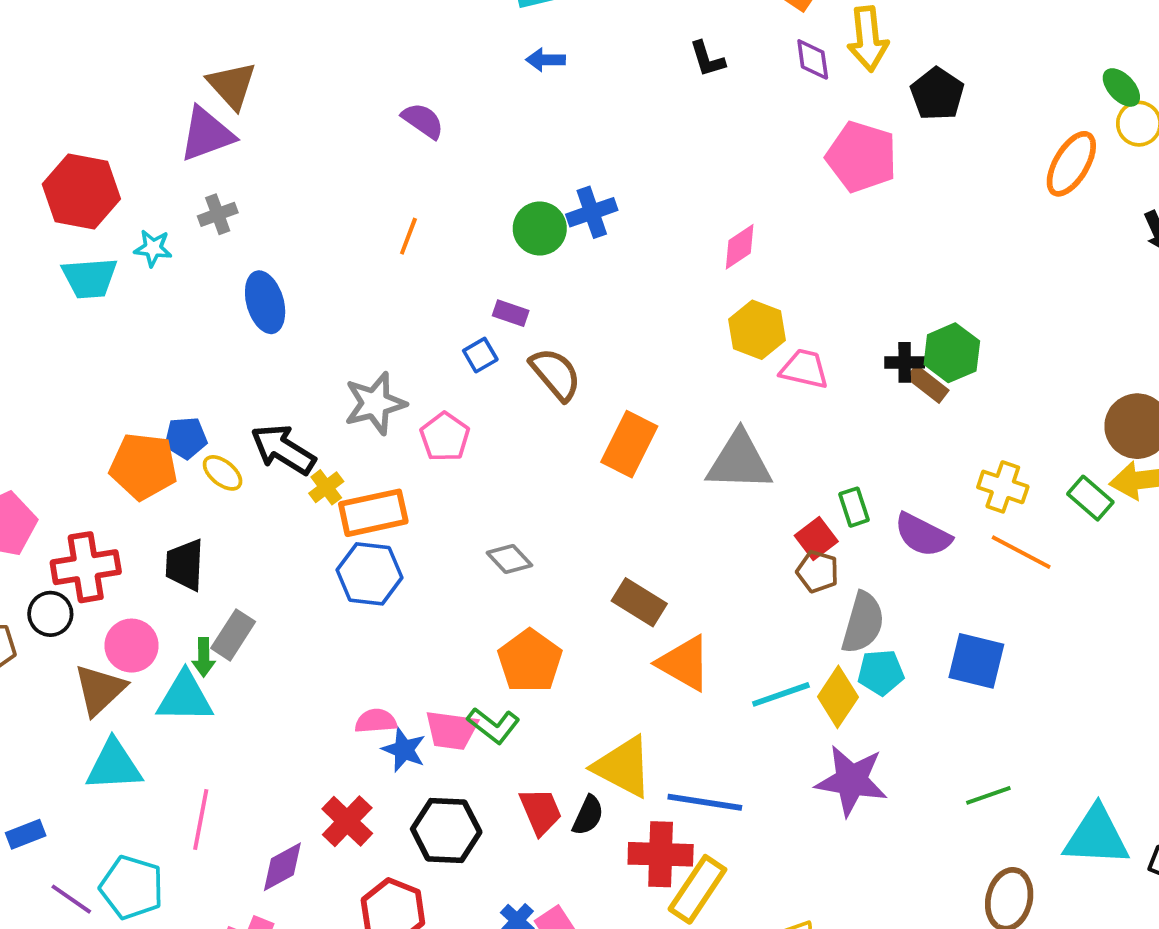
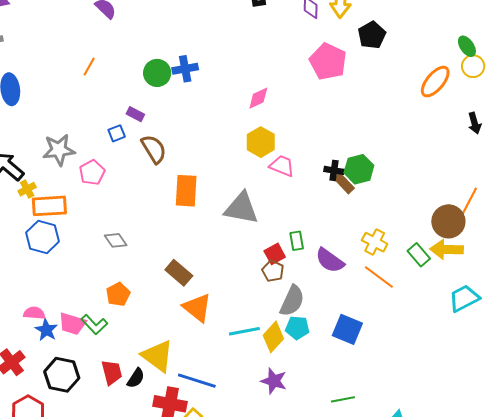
orange rectangle: (629, 444) -> (186, 191), turned -32
orange pentagon: (530, 661) -> (118, 294), size x0.7
purple star: (851, 781) -> (274, 381), size x0.7

